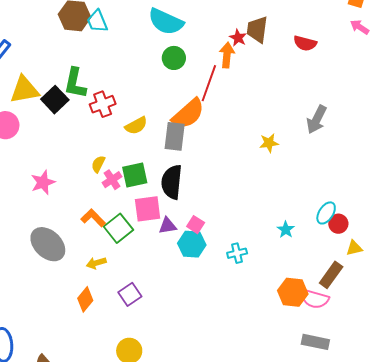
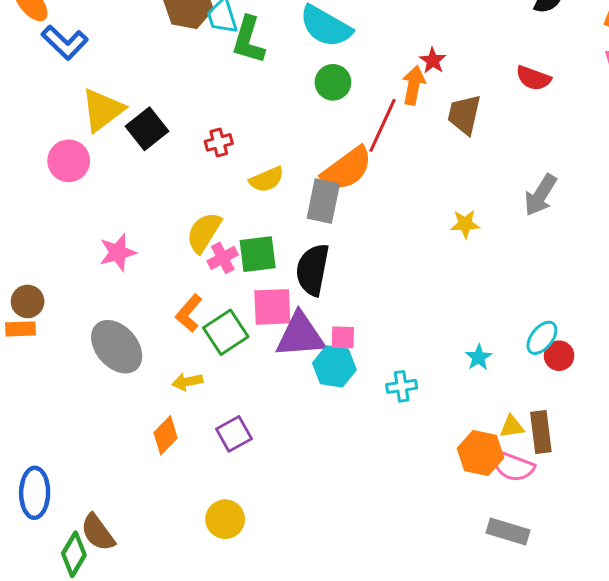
brown trapezoid: (257, 30) -> (464, 115), moved
green L-shape: (75, 83) -> (249, 40), moved
yellow triangle: (24, 90) -> (103, 110), turned -32
red cross: (103, 104) -> (219, 142), size x0.7
yellow semicircle: (98, 164) -> (204, 232), size x1.6
orange L-shape: (93, 218) -> (189, 313), turned -100
pink square: (196, 225) -> (343, 337), turned -36
purple triangle: (168, 226) -> (300, 335), size x1.8
yellow triangle: (354, 248) -> (512, 427), moved
brown rectangle: (331, 275) -> (541, 432), turned -48

